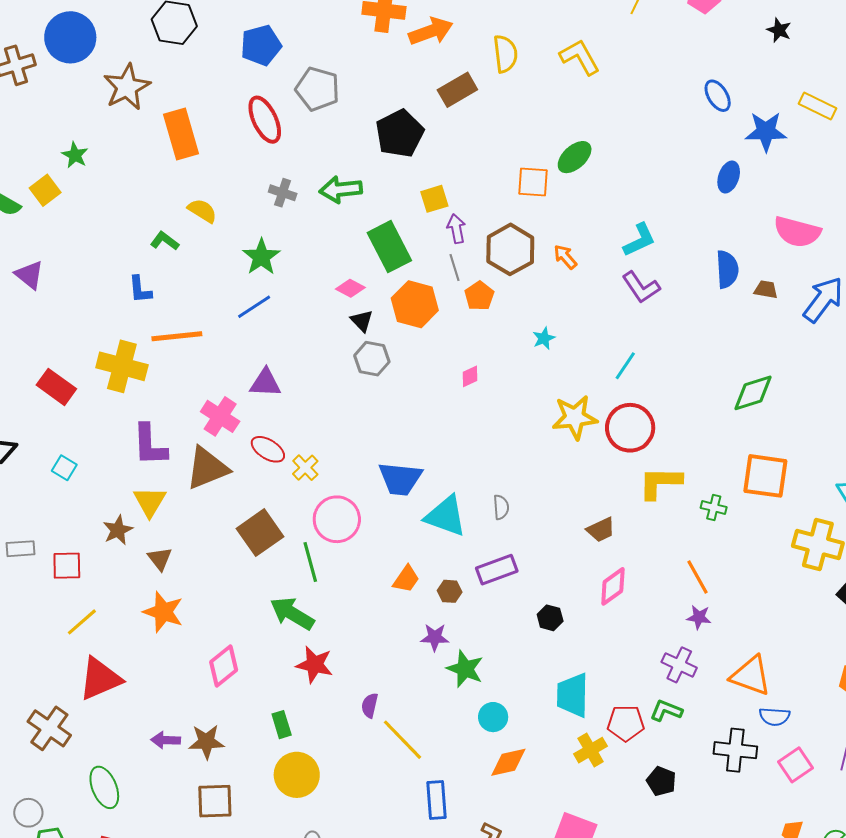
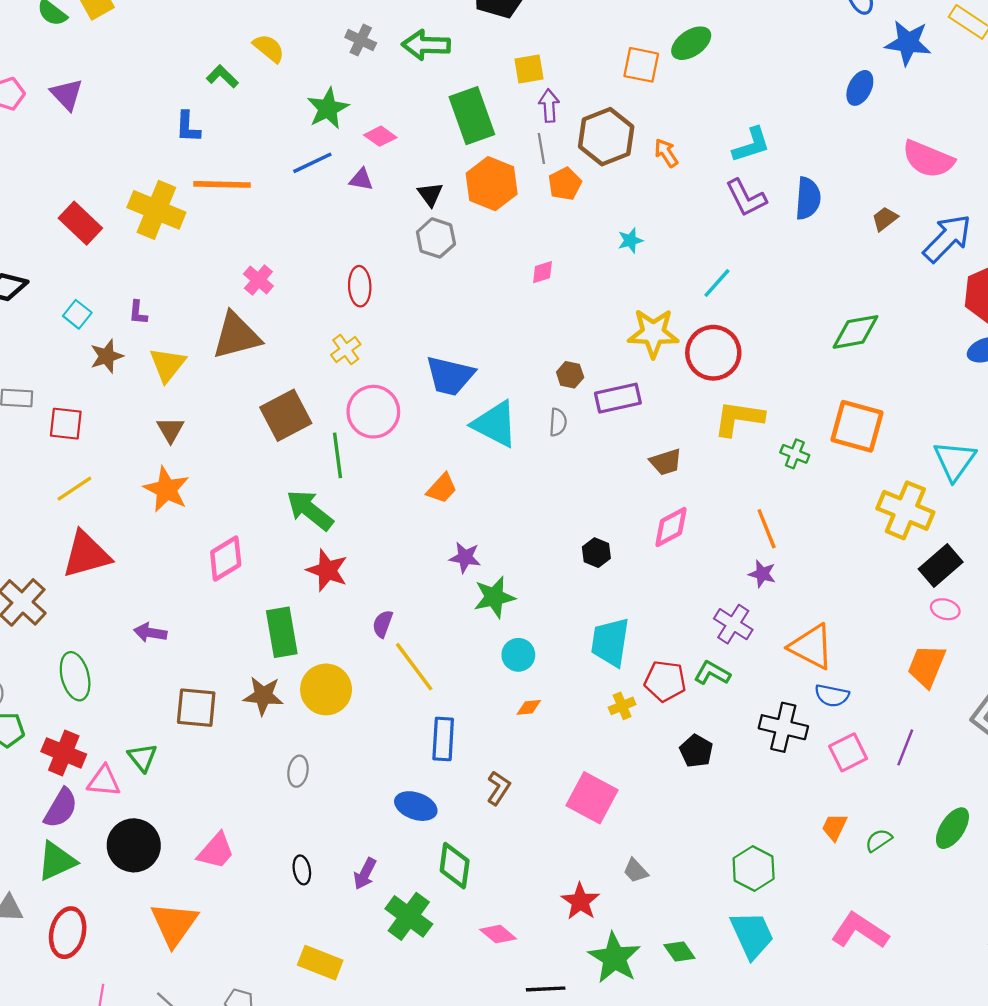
blue semicircle: (727, 269) -> (808, 198), moved
pink diamond: (350, 288) -> (380, 136), moved
brown trapezoid: (766, 290) -> (885, 219), turned -55
purple triangle: (265, 383) -> (361, 179), moved, size x0.7
pink cross: (220, 416) -> (258, 280), size x0.7
purple L-shape: (150, 445) -> (138, 313), moved, size x0.5
red ellipse: (268, 449) -> (360, 286), moved, turned 48
brown star: (118, 530) -> (107, 356), moved
purple rectangle: (497, 570) -> (618, 398), moved
brown hexagon: (450, 591) -> (570, 375), moved
green star: (465, 669) -> (494, 597), turned 30
green rectangle: (282, 725) -> (282, 632), size x1.6
brown star: (206, 742) -> (263, 696), moved
yellow cross: (591, 750) -> (622, 706), size x0.7
orange diamond: (508, 762) -> (529, 707), size x0.6
yellow circle: (297, 775) -> (326, 689), moved

